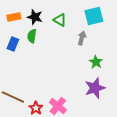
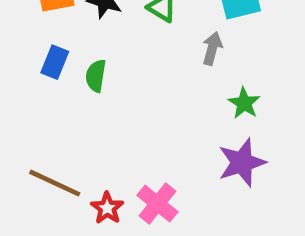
green semicircle: (32, 36) -> (96, 76), moved

